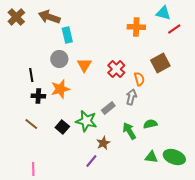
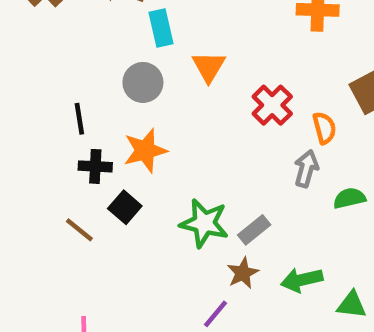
orange triangle: (84, 65) -> (209, 67), moved
gray rectangle: (108, 108) -> (254, 230), moved
green semicircle: (150, 124) -> (349, 198), moved
black square: (62, 127) -> (125, 207), moved
green arrow: (129, 131) -> (302, 280), moved, turned -72

